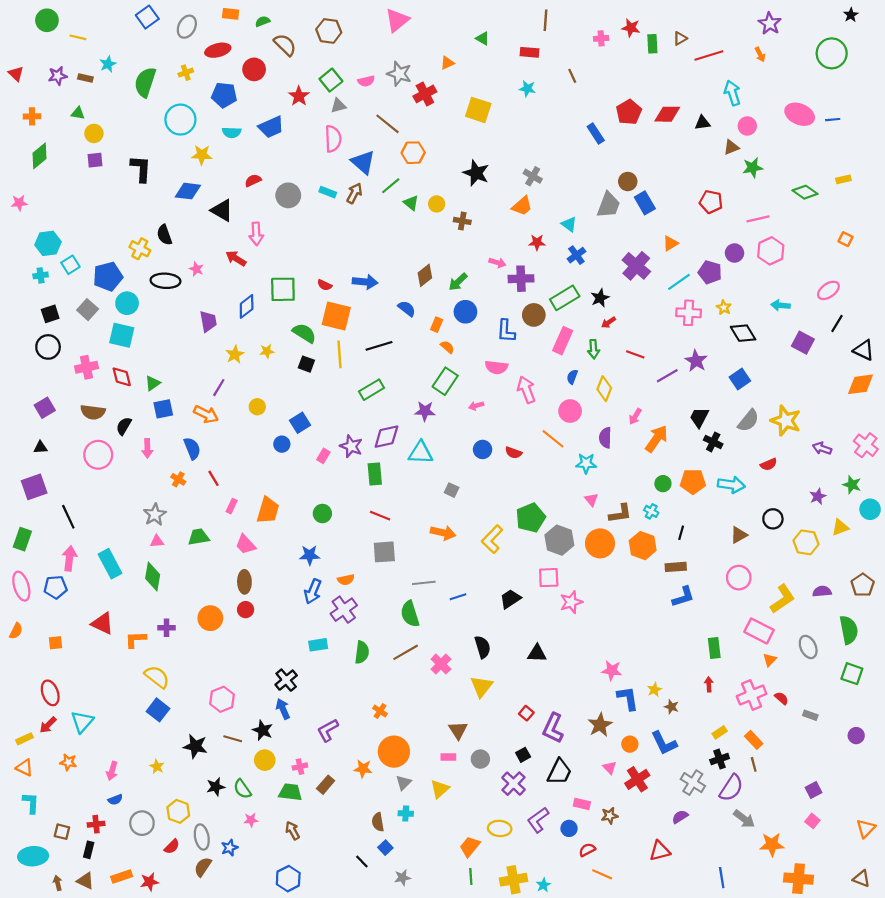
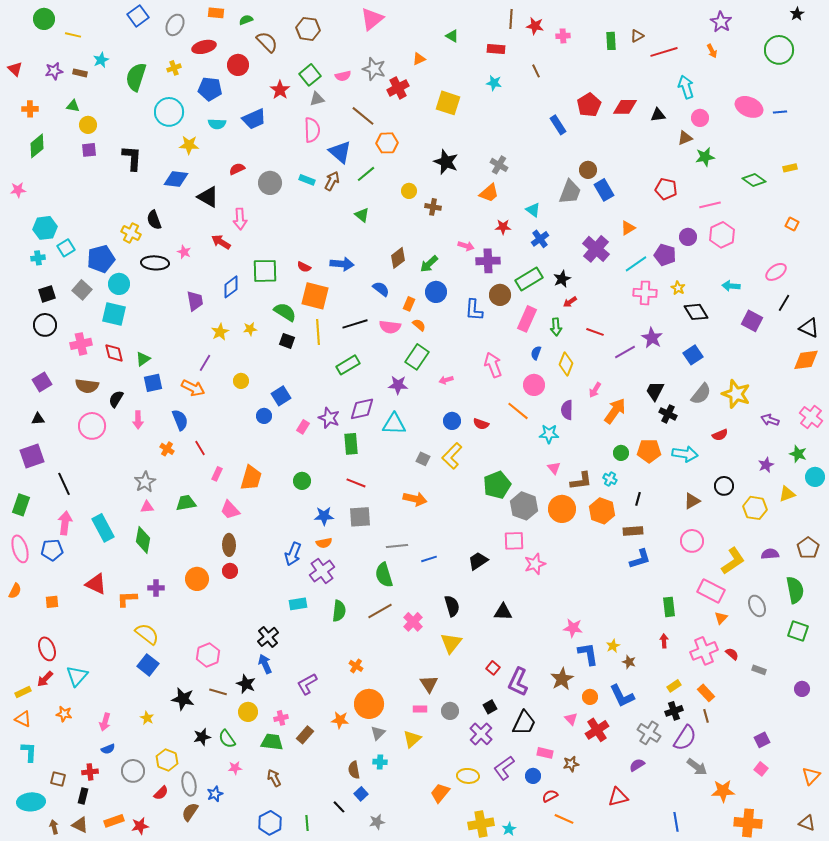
red star: (631, 28) -> (535, 26), moved
green triangle: (411, 203) -> (362, 215), moved
pink semicircle: (496, 367) -> (390, 327), moved
yellow L-shape: (492, 539) -> (452, 456), moved
blue star: (310, 555) -> (324, 516), moved
green line: (471, 876) -> (307, 823), moved

